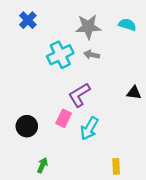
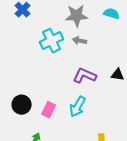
purple L-shape: (79, 95) -> (85, 76), moved, turned 55
pink rectangle: (64, 118) -> (49, 110), moved

